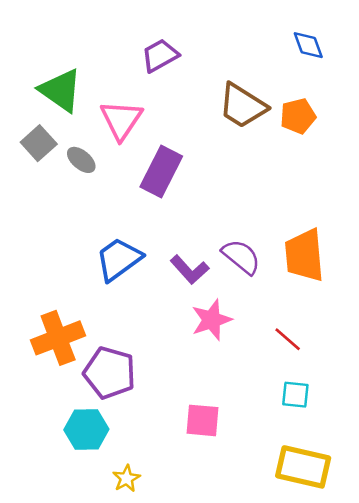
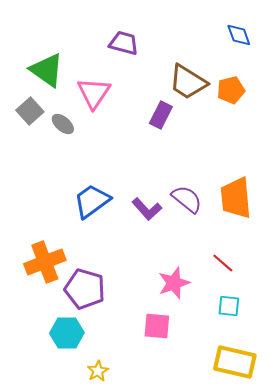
purple trapezoid: (160, 55) -> (124, 43), turned 44
purple rectangle: (161, 172) -> (161, 115), moved, size x0.7
pink star: (212, 320) -> (174, 283), moved

